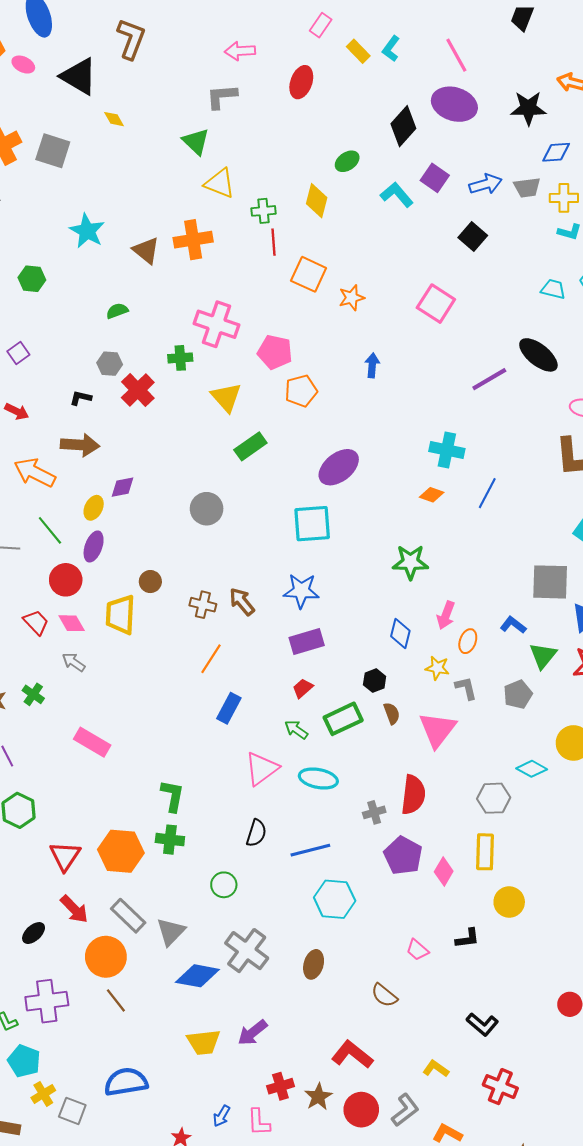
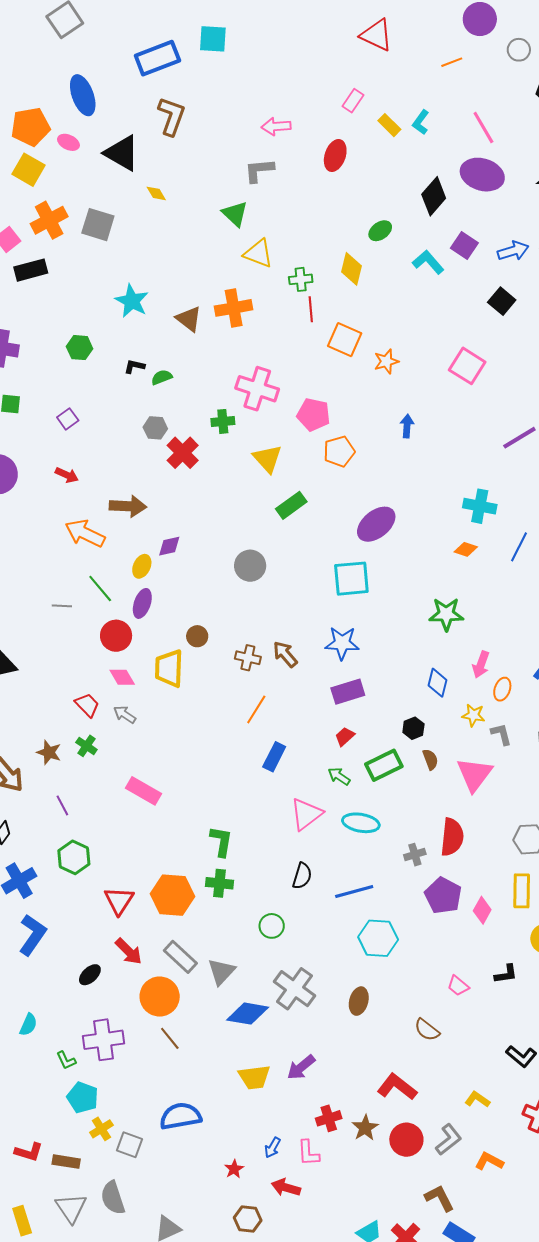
black L-shape: (81, 398) -> (134, 366), moved
red trapezoid: (36, 622) -> (87, 705), moved

